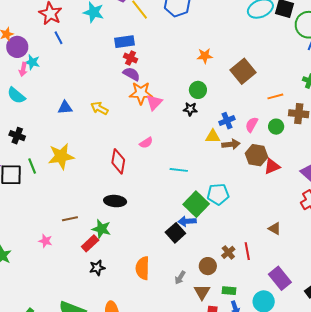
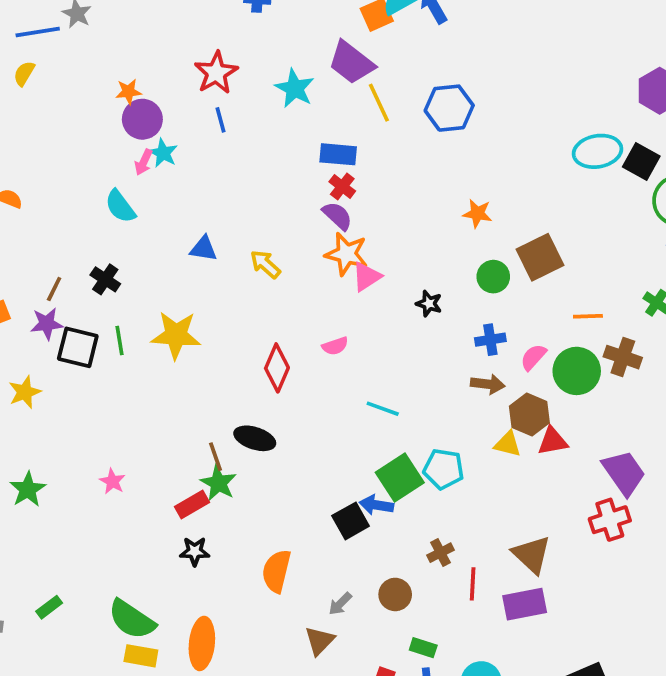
green circle: (198, 90) -> (493, 277), moved
green circle: (276, 127) -> (577, 371), size x1.6
yellow triangle: (213, 136) -> (508, 444), moved
brown line: (70, 219) -> (216, 457), moved, turned 70
brown triangle: (275, 229) -> (532, 555), size x1.6
brown cross: (228, 252) -> (441, 553), moved
purple rectangle: (280, 278) -> (525, 604), moved, turned -75
brown triangle: (202, 292) -> (320, 641), moved

